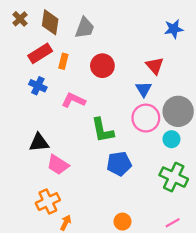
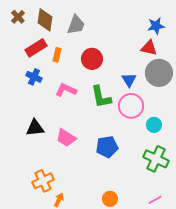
red triangle: (155, 66) -> (149, 48), moved, turned -36
gray circle: (178, 111) -> (159, 73), moved
green L-shape: (102, 130) -> (101, 97), moved
pink trapezoid: (58, 165) -> (66, 138), moved

